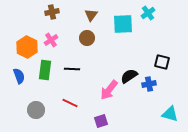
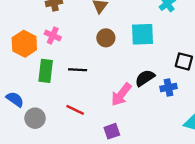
cyan square: (123, 24) -> (142, 34), moved
brown circle: (87, 38) -> (106, 38), moved
pink cross: (51, 40) -> (53, 35), turned -32
blue semicircle: (19, 76) -> (15, 99), moved, turned -35

